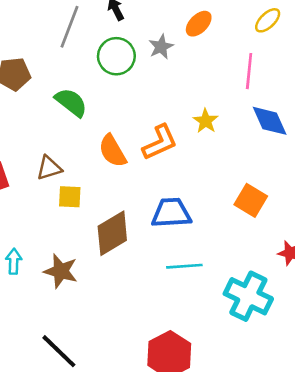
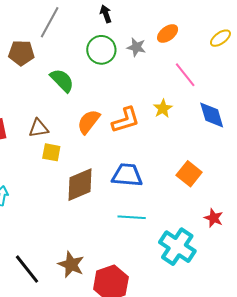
gray line: (70, 27) -> (50, 22), moved
gray star: (161, 47) -> (136, 47), turned 30
pink line: (249, 71) -> (185, 75), moved, turned -52
orange semicircle: (112, 151) -> (89, 122), turned 60
brown star: (61, 271) -> (71, 265), moved

